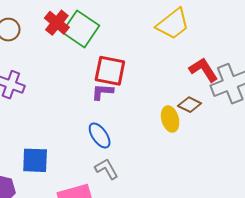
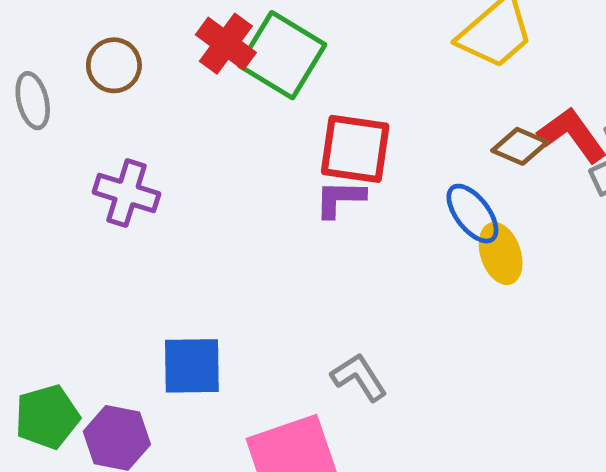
brown diamond: (190, 105) -> (520, 146), moved
blue ellipse: (100, 135) -> (472, 214), moved

